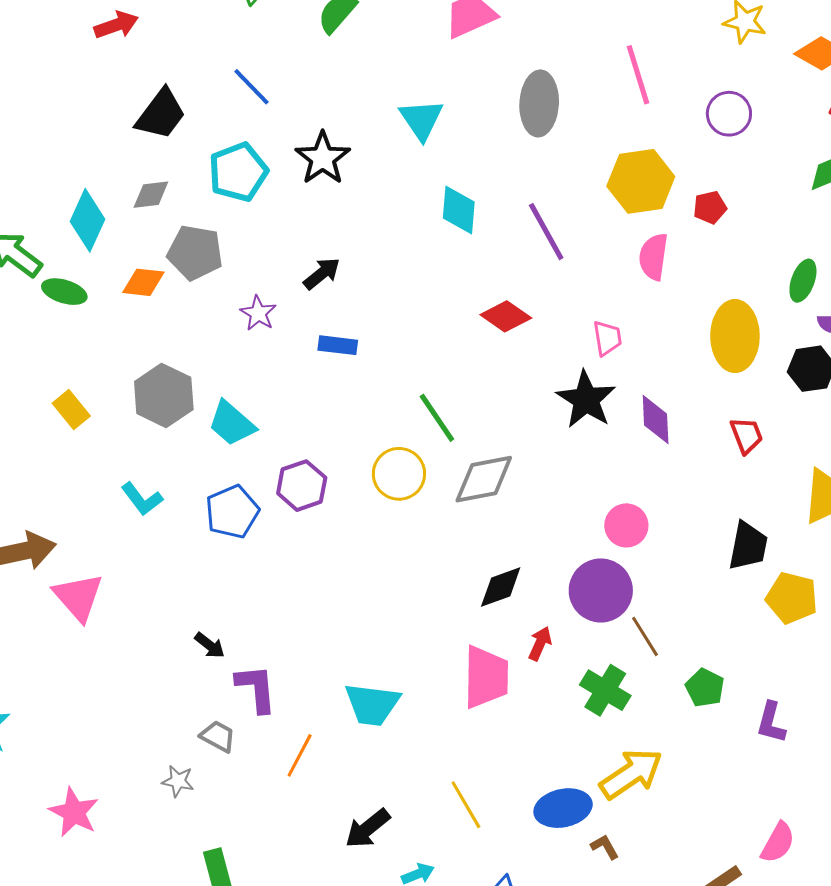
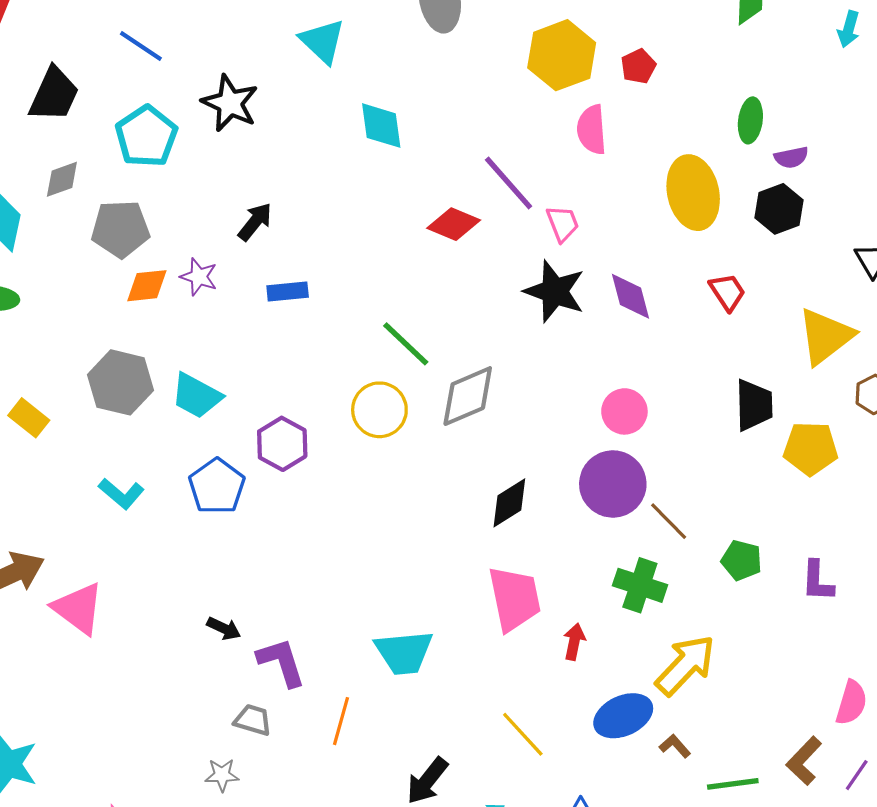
purple line: (546, 232) -> (509, 183), moved
orange diamond: (143, 282) -> (147, 286), moved
red arrow: (540, 643) -> (574, 642), moved

